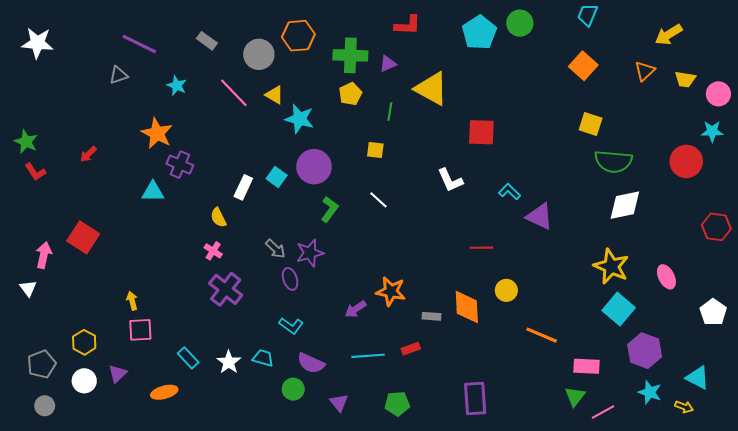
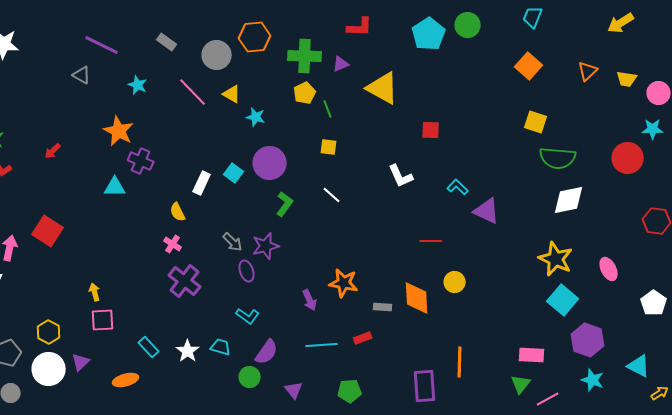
yellow arrow: (669, 35) -> (621, 23), moved
gray triangle: (119, 75) -> (82, 75), turned 48
green line: (390, 112) -> (328, 109), moved, turned -30
cyan star: (299, 119) -> (256, 117), size x0.7
red square: (481, 132) -> (431, 130), size x0.7
purple arrow: (356, 309) -> (310, 300), turned -80
orange line: (542, 335) -> (460, 362), moved, turned 68
purple semicircle: (311, 363) -> (267, 352), turned -80
white circle: (84, 381) -> (49, 369), size x1.4
yellow arrow: (684, 407) -> (660, 393), moved, turned -54

